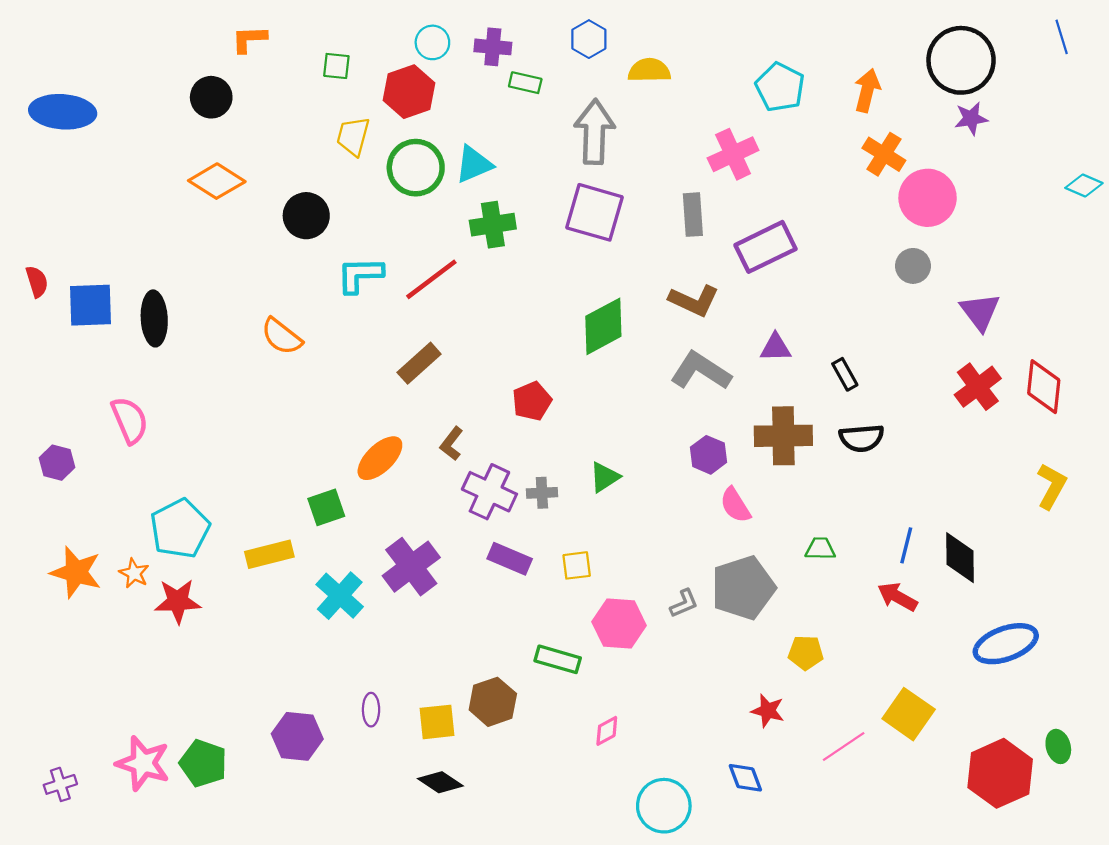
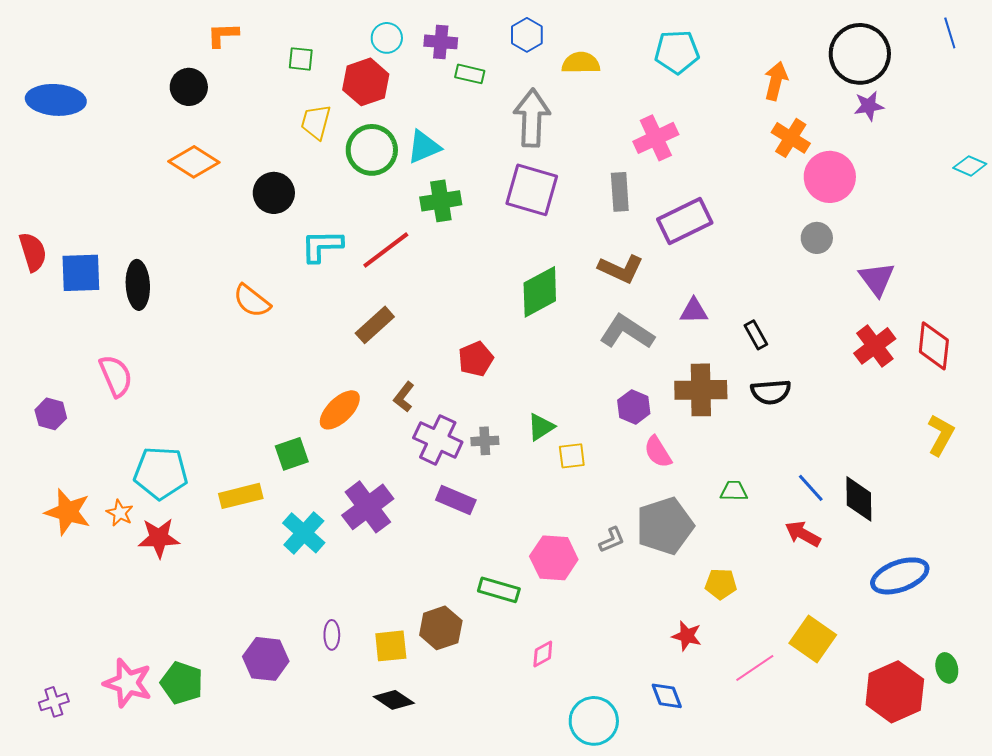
cyan pentagon: (780, 87) -> (677, 52), moved, turned -30
red semicircle: (37, 282) -> (33, 252), size x1.4
cyan pentagon: (180, 529) -> (161, 473), turned 30
blue line: (906, 545) -> (811, 488), turned -56
yellow square: (577, 565) -> (572, 456), moved

